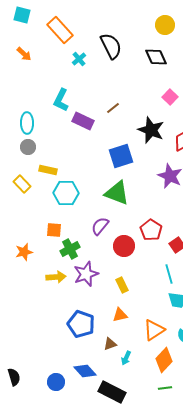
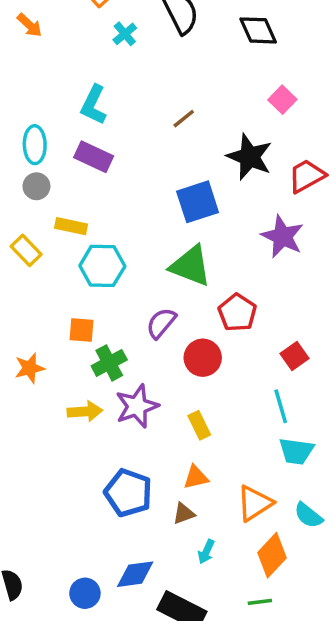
purple rectangle: (83, 121) -> (94, 157), moved
red pentagon: (151, 230) -> (237, 313), moved
brown triangle: (110, 344) -> (184, 514), moved
blue diamond: (85, 371) -> (135, 574), turned -55
green line: (165, 388) -> (260, 602), moved

